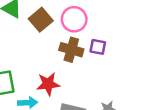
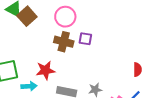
brown square: (41, 20) -> (27, 16), moved

